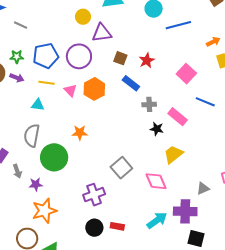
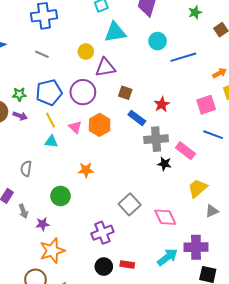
gray line: (21, 25) -> (42, 54), moved
red star: (147, 61) -> (162, 104), moved
pink square: (186, 74) -> (206, 105), moved, turned 30
yellow line: (46, 83) -> (51, 120), turned 56
gray cross: (149, 104) -> (156, 139), size x1.6
cyan triangle: (38, 105) -> (51, 142), moved
gray semicircle: (32, 136) -> (26, 169), moved, size x0.7
yellow trapezoid: (173, 154) -> (198, 188), moved
green circle: (54, 157) -> (61, 196), size x0.7
gray triangle: (203, 188) -> (212, 211), moved

